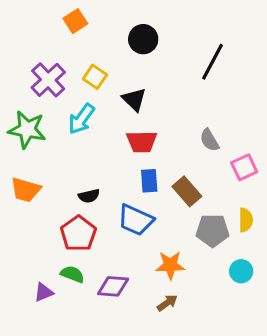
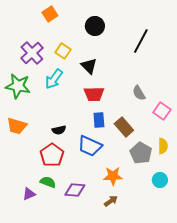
pink square: (244, 167) -> (162, 111), turned -30
gray pentagon: (213, 231) -> (141, 153), turned 30

